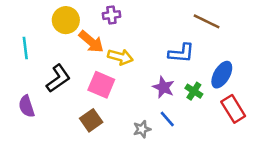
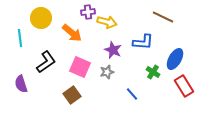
yellow circle: (66, 20) -> (41, 18), moved
yellow arrow: (120, 57) -> (107, 22), moved
purple star: (163, 87) -> (113, 50), moved
gray star: (142, 129) -> (107, 72), moved

